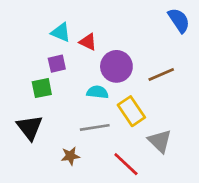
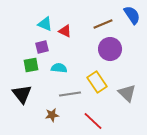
purple circle: (116, 66) -> (110, 49), moved
brown line: (161, 75) -> (103, 24), moved
cyan semicircle: (97, 92) -> (59, 68), moved
gray triangle: (160, 141) -> (127, 93), moved

